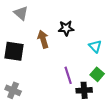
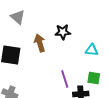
cyan triangle: (95, 46) -> (92, 50), turned -40
green square: (97, 74) -> (94, 78), turned -32

